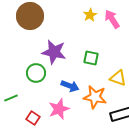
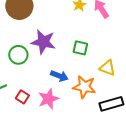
green circle: (36, 73) -> (18, 55), moved
red square: (33, 118) -> (22, 97), moved

